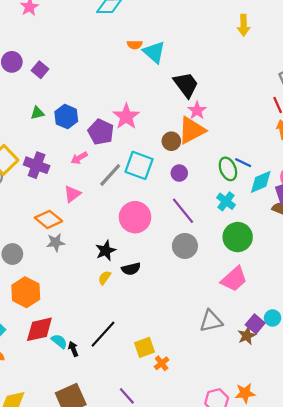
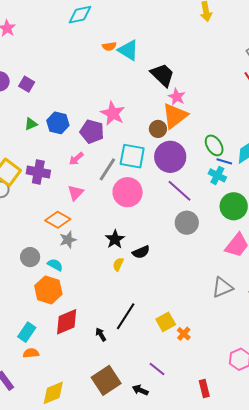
blue line: (243, 163) -> (224, 161), moved
purple circle: (179, 173) -> (170, 157), size x2.0
pink circle: (135, 217) -> (128, 192), moved
cyan semicircle: (59, 341) -> (55, 265), moved

